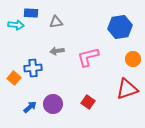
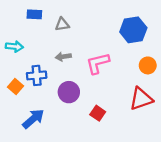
cyan arrow: (16, 25) -> (14, 47), moved
purple circle: (53, 104) -> (69, 92), moved
blue arrow: (30, 107) -> (33, 119), size x1.5

